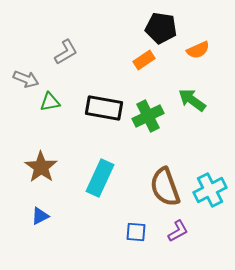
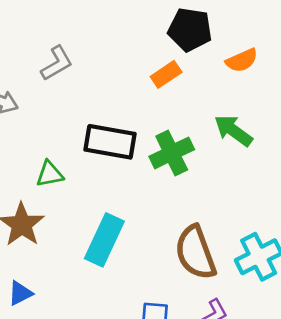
green triangle: (50, 102) -> (50, 174), moved

